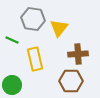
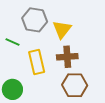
brown cross: (78, 54) -> (67, 57), moved

